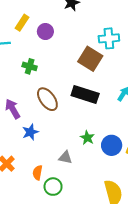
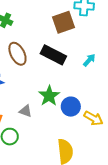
brown square: (90, 59) -> (64, 22), turned 30
green star: (87, 138) -> (49, 96), size x1.5

